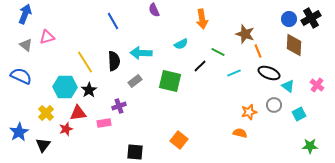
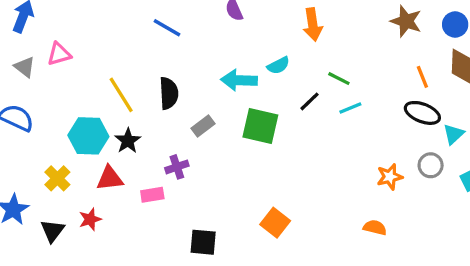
blue line: (113, 21) -> (167, 28), turned -30
brown star: (245, 34) -> (406, 21), moved
orange line: (258, 51) -> (422, 77), moved
cyan arrow: (141, 53) -> (239, 80), moved
cyan line: (234, 73) -> (350, 108), moved
cyan triangle: (288, 86) -> (453, 134), turned 40
red star: (66, 129) -> (90, 219), moved
orange semicircle: (240, 133) -> (375, 227), moved

